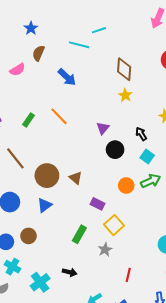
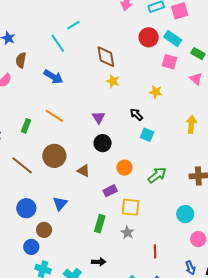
cyan line: (79, 45) -> (58, 43), turned 54
black circle: (115, 150) -> (103, 143), moved
brown circle: (47, 176) -> (54, 156), moved
green arrow: (151, 181) -> (157, 175), moved
orange circle: (126, 185) -> (124, 168), moved
purple rectangle: (98, 204) -> (110, 191), turned -40
yellow square: (114, 225) -> (131, 207), turned -30
brown circle: (28, 236) -> (44, 230), moved

